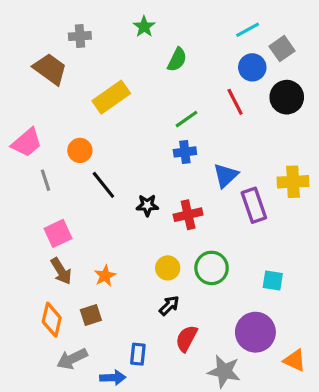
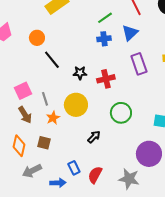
blue triangle: (226, 175) -> (130, 33), moved
gray line: (45, 180) -> (45, 99), moved
purple rectangle: (254, 205) -> (139, 64), moved
yellow circle: (168, 268) -> (76, 105), moved, size x1.5
brown square: (91, 315) -> (44, 143), turned 32
red semicircle: (186, 338) -> (95, 175), moved
blue rectangle: (138, 354) -> (74, 168), turned -32

